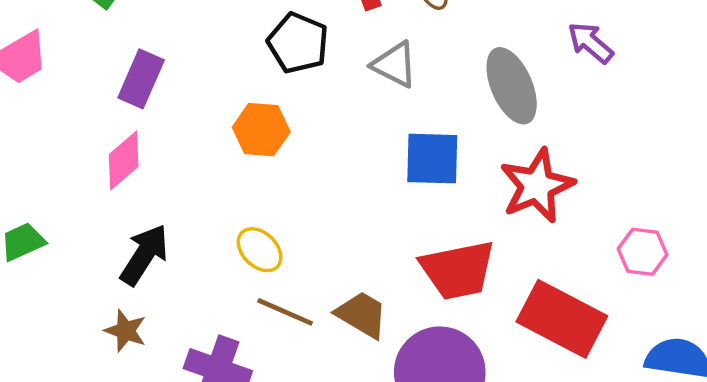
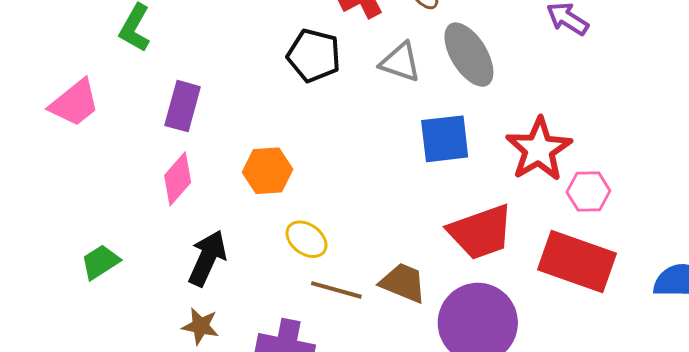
gray ellipse: (512, 86) -> (469, 55), moved
orange hexagon: (261, 130) -> (268, 171), moved
pink hexagon: (643, 252) -> (588, 192), moved

